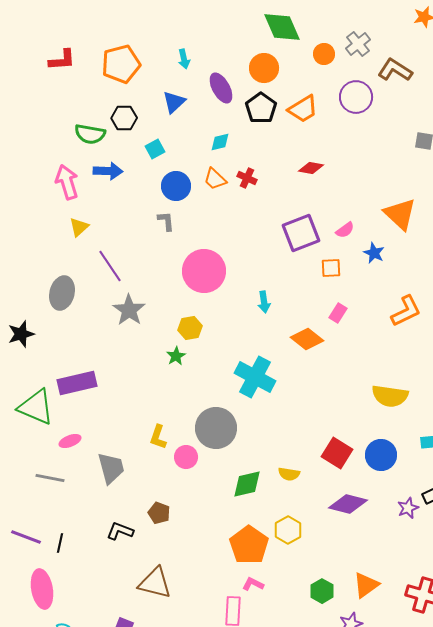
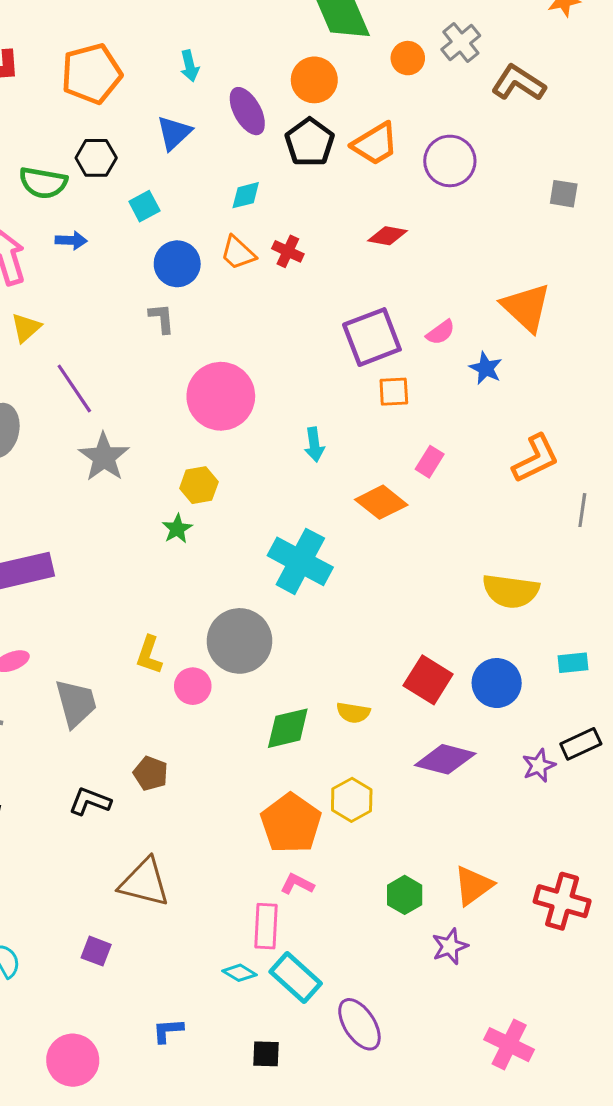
purple circle: (356, 97) -> (450, 161), moved
blue arrow: (108, 171) -> (71, 240), size x0.7
orange square: (331, 268) -> (394, 392), moved

